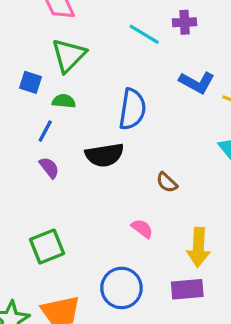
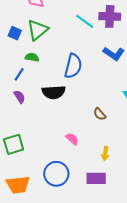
purple cross: (185, 22) -> (110, 16), size x1.5
blue square: (30, 82) -> (15, 33), moved
brown semicircle: (167, 182) -> (100, 114), moved
yellow arrow: (198, 247) -> (105, 154), size x0.6

